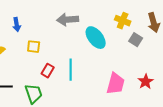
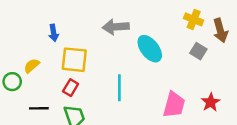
yellow cross: (123, 21) -> (194, 19), moved
yellow square: (34, 47) -> (74, 60), size x1.6
red rectangle: (48, 71) -> (71, 88), moved

